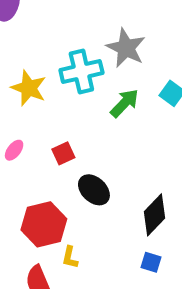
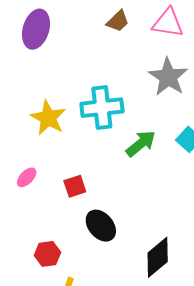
gray star: (126, 48) -> (168, 77), moved
red hexagon: (44, 224) -> (47, 254), size x0.6

